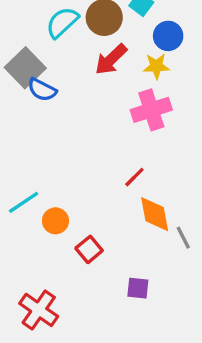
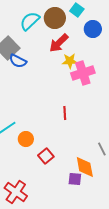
yellow star: (156, 66) -> (70, 61), moved
red line: (134, 177) -> (65, 113), moved, turned -48
orange diamond: (155, 214) -> (85, 167), moved

